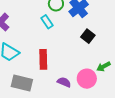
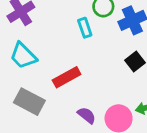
red rectangle: (43, 59) -> (67, 77), turned 48

